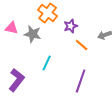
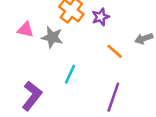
purple star: (71, 26) -> (101, 17), moved

